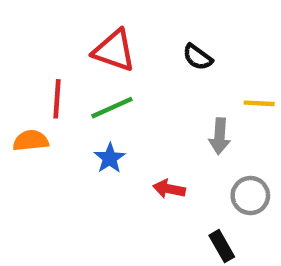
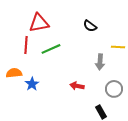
red triangle: (114, 51) -> (39, 23), moved, turned -30
orange semicircle: (31, 141) -> (14, 73), moved
blue star: (110, 158) -> (32, 84), moved

